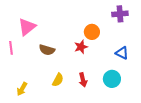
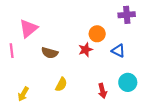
blue triangle: (122, 53) -> (118, 51), moved
cyan circle: (112, 79) -> (128, 82), moved
red arrow: (83, 80) -> (102, 91), moved

